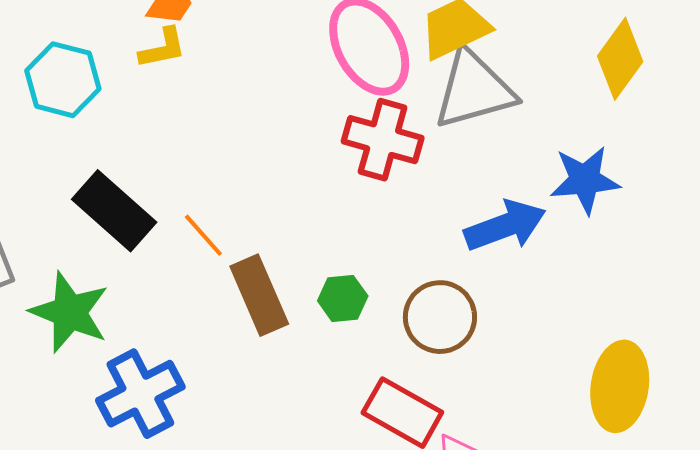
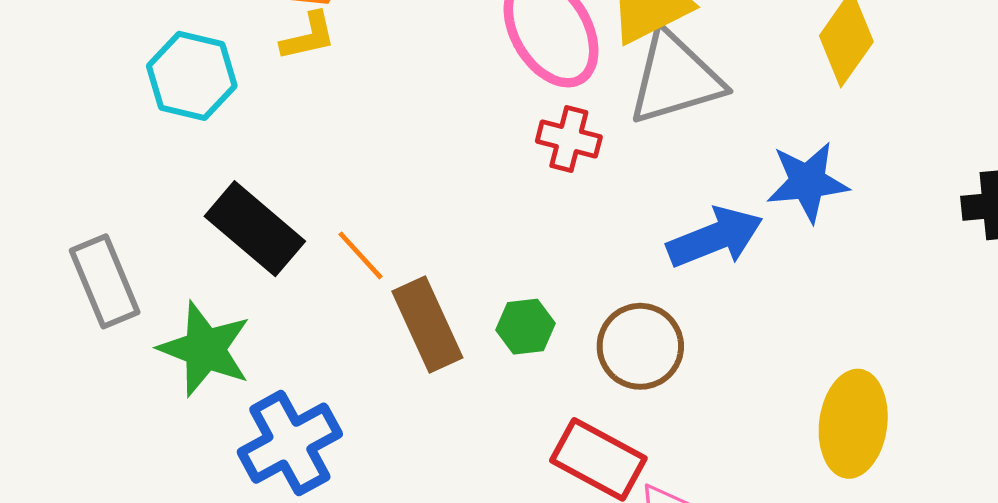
red cross: (383, 140) -> (569, 139), size x0.7

